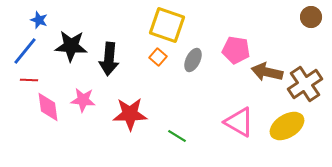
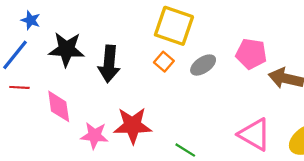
gray ellipse: (193, 60) -> (203, 65), turned 30
pink star: (83, 100) -> (94, 136), moved
pink diamond: (48, 107) -> (59, 106), moved

